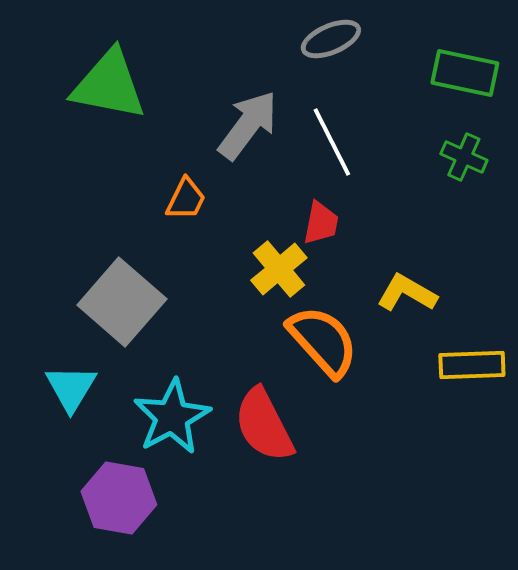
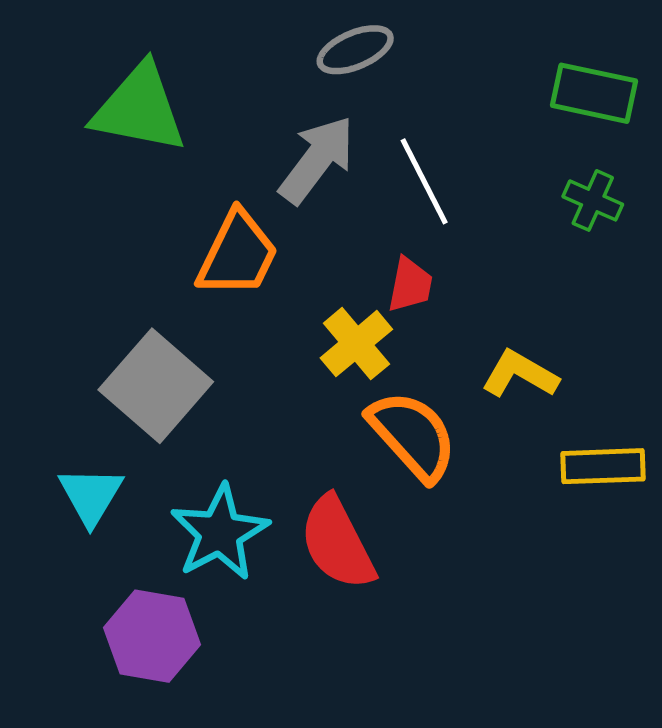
gray ellipse: (331, 39) -> (355, 50), moved
orange trapezoid: (186, 199) -> (238, 254), size x1.6

